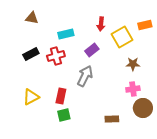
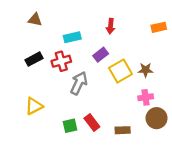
yellow square: (122, 37) -> (120, 71), moved
gray arrow: (85, 76) -> (79, 83), moved
red rectangle: (61, 96) -> (92, 123), moved, turned -49

